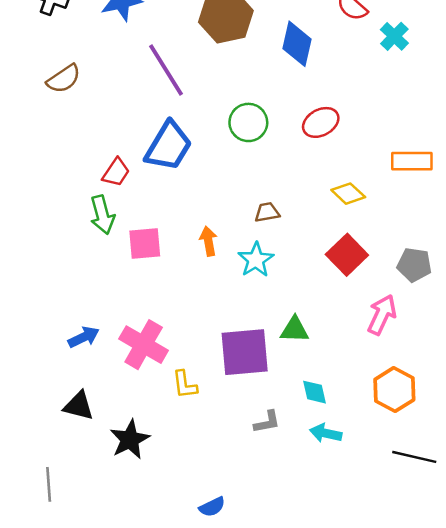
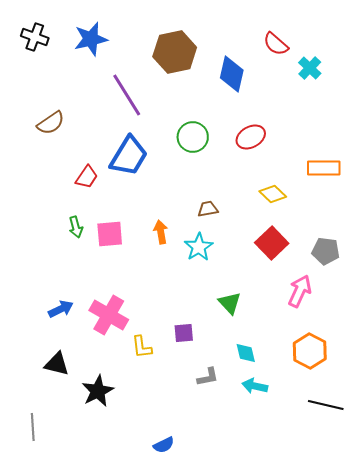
brown semicircle: (64, 79) -> (51, 123), moved
green arrow: (102, 215) -> (76, 227), moved, size x0.7
green triangle: (295, 330) -> (230, 303), turned 45
purple square: (245, 352) -> (184, 333), moved, size x0.5

